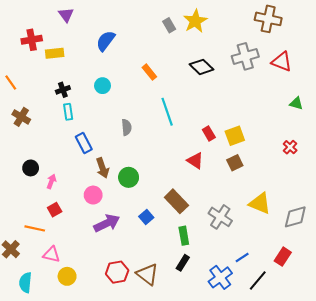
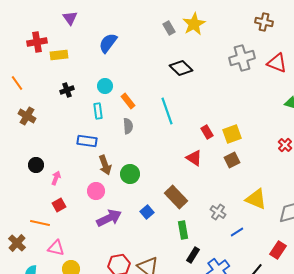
brown cross: (268, 19) -> (264, 22), size x0.7
black diamond: (202, 67) -> (181, 68), moved
orange rectangle: (149, 72) -> (128, 101), moved
cyan rectangle: (68, 112) -> (98, 111), moved
blue rectangle: (84, 143) -> (87, 141), turned -54
gray cross: (220, 217) -> (218, 212), size x0.7
blue line: (242, 258) -> (237, 232), moved
black rectangle: (183, 263) -> (193, 255), moved

